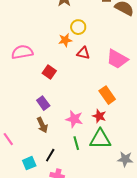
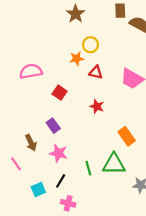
orange rectangle: (107, 95) -> (127, 136), moved
red star: (99, 116) -> (97, 106), moved
pink star: (74, 119) -> (59, 153), moved
brown arrow: (42, 125) -> (31, 143), moved

